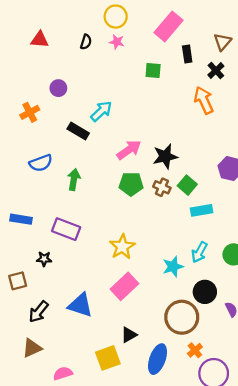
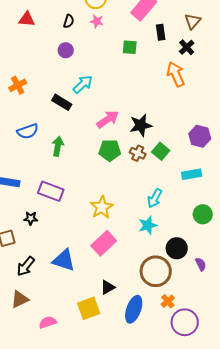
purple circle: (58, 88) -> (66, 50), moved
cyan rectangle: (202, 210) -> (192, 174), moved
cyan arrow: (199, 252) -> (155, 198), moved

